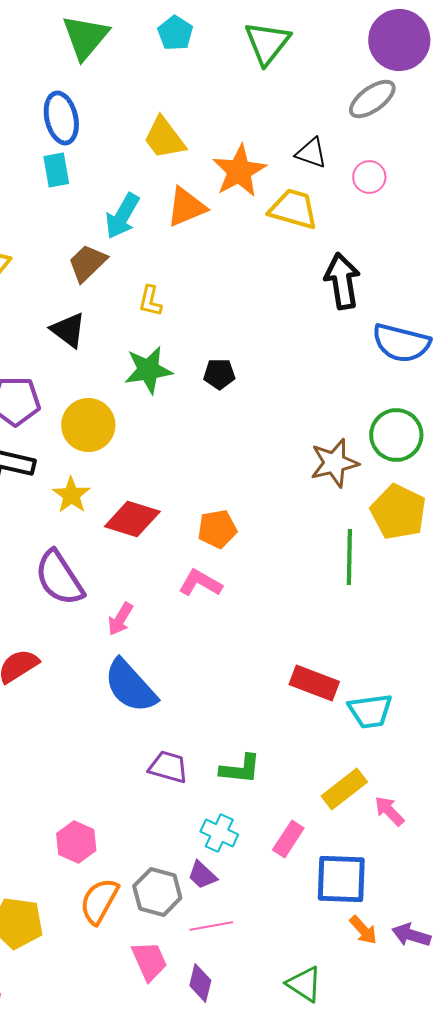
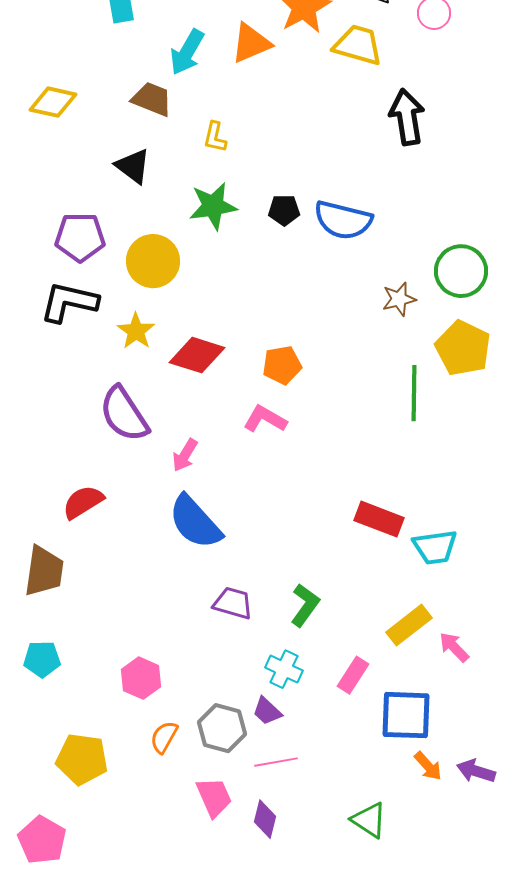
brown trapezoid: (87, 263) -> (152, 99), turned 66
blue semicircle: (401, 343) -> (343, 220), moved
brown star: (334, 463) -> (399, 299), size x0.7
green L-shape: (240, 769) -> (305, 605), turned -60
orange semicircle: (99, 901) -> (164, 737), size x0.7

